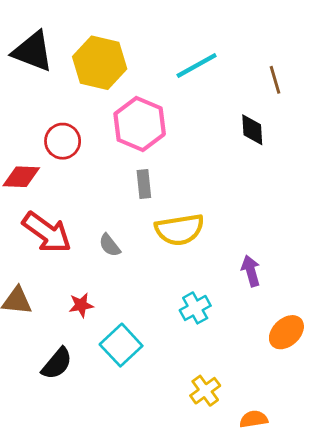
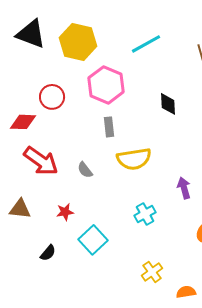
black diamond: (252, 130) -> (168, 104), moved
black semicircle: (57, 364) -> (48, 253), size x0.7

